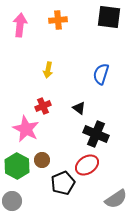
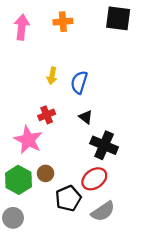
blue semicircle: (101, 74) -> (79, 82), moved
gray semicircle: (116, 199) -> (103, 211), moved

